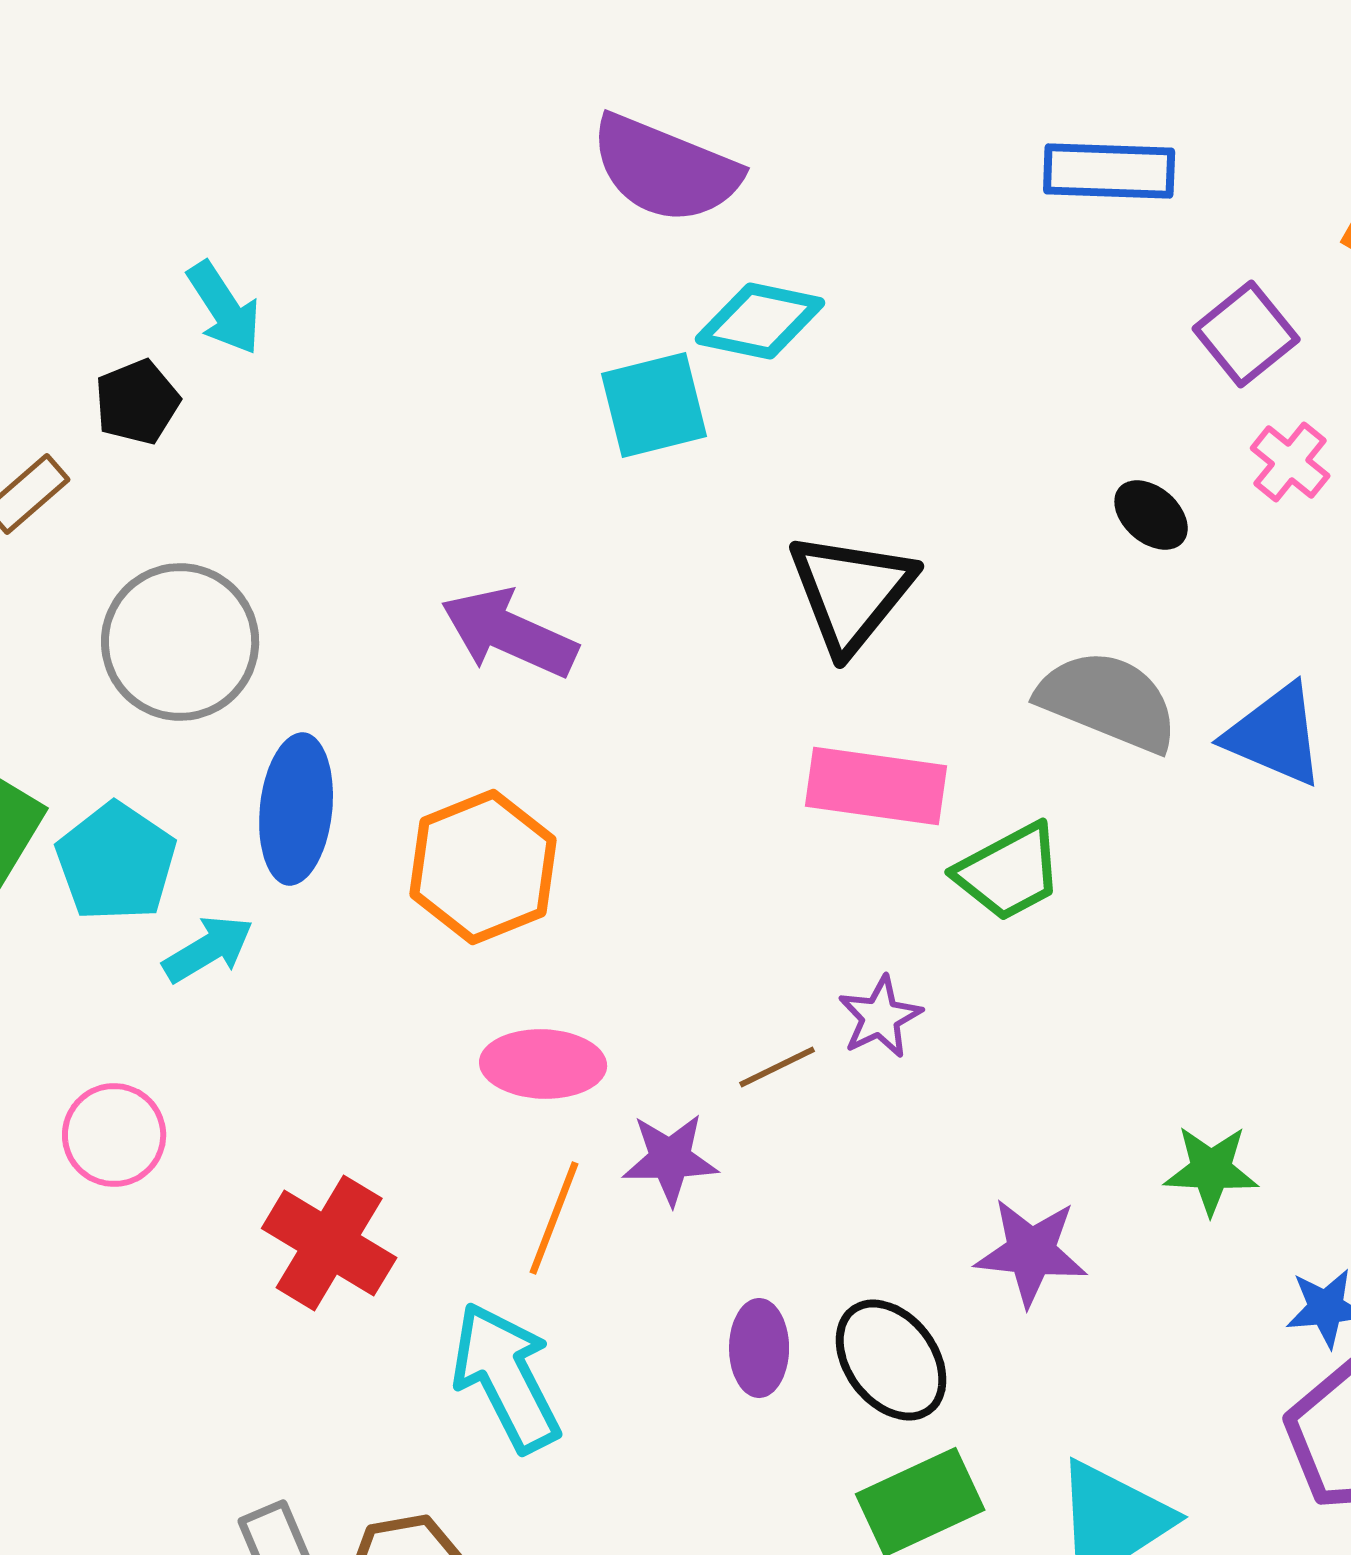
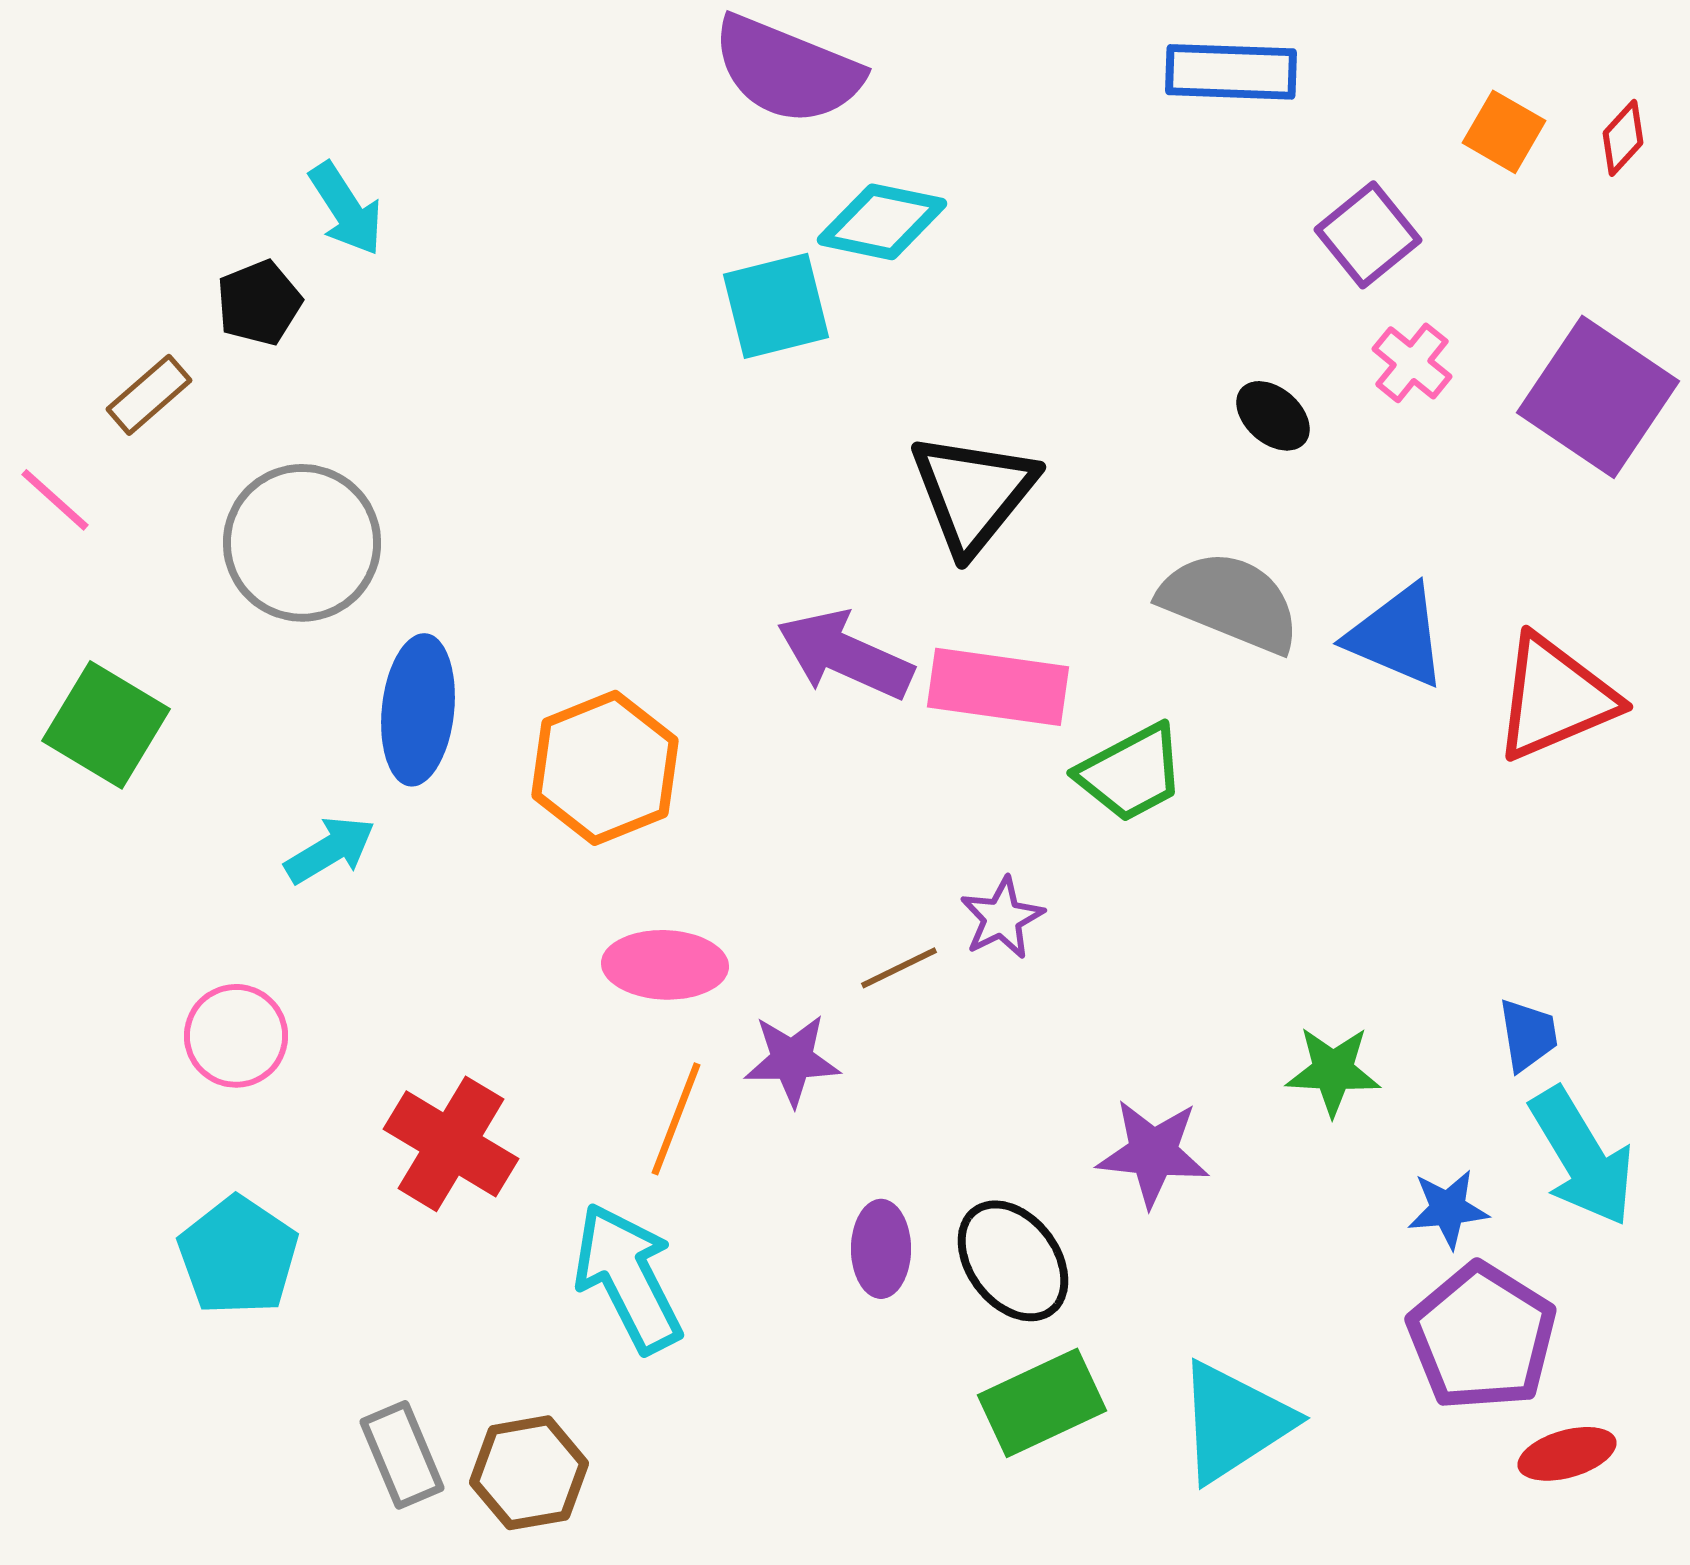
purple arrow: (509, 633) -> (845, 655), moved
cyan pentagon: (116, 862) -> (238, 1256), moved

